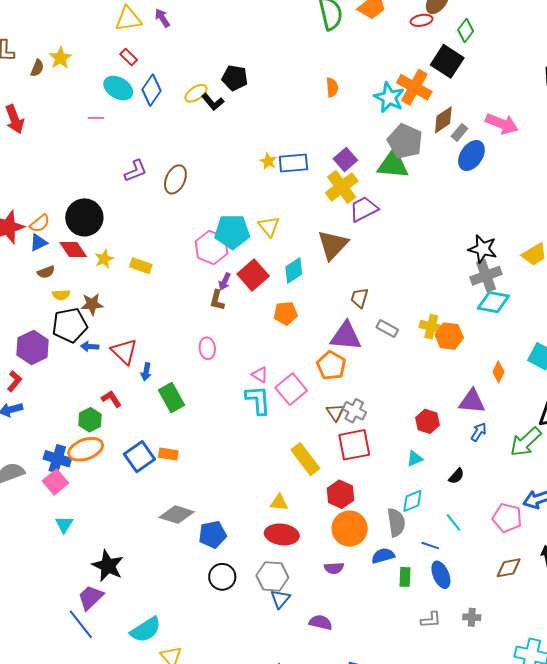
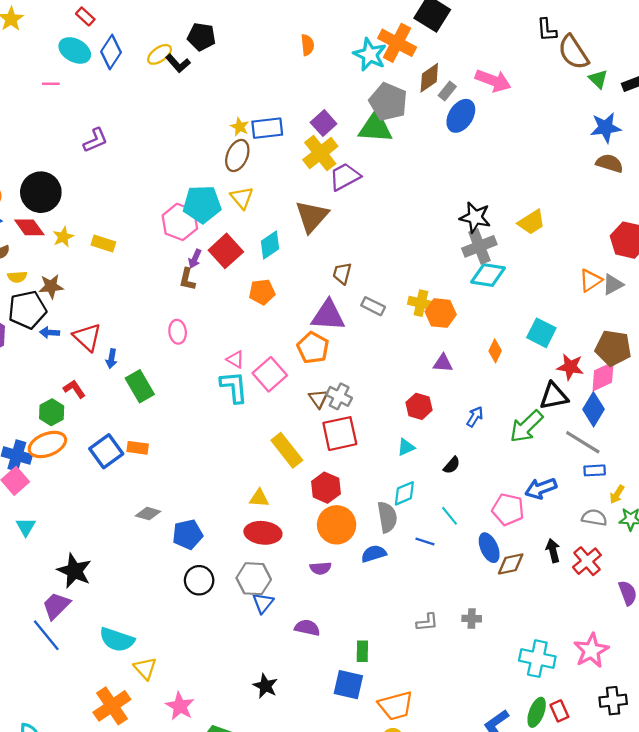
brown ellipse: (175, 179) -> (237, 155), moved
purple triangle: (472, 401) -> (443, 363), moved, size x0.7
gray diamond: (177, 515) -> (148, 514), size x0.7
blue ellipse: (441, 575) -> (489, 548), moved
green rectangle: (405, 577) -> (362, 651), moved
cyan semicircle: (146, 630) -> (117, 640), turned 52

